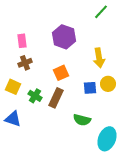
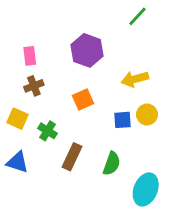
yellow arrow: (99, 58) -> (135, 79), turned 84
brown rectangle: (56, 98) -> (72, 157), moved
green semicircle: (82, 120) -> (112, 164), turned -84

